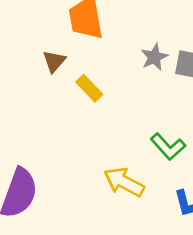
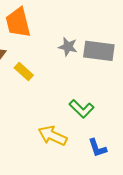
gray star: (154, 57) -> (68, 47), turned -30

